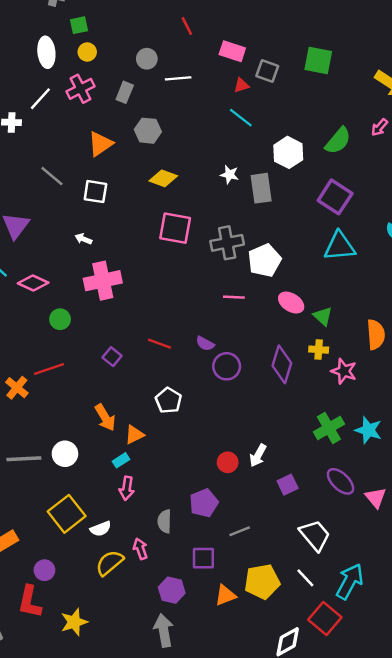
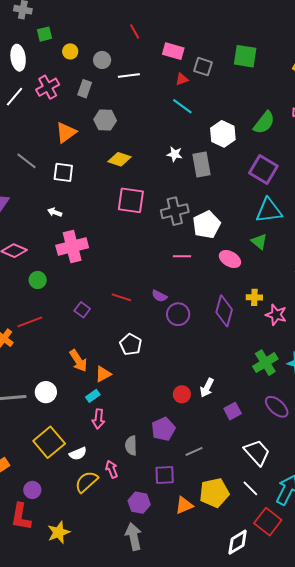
yellow circle: (87, 52) -> (70, 51), moved
green triangle: (323, 316) -> (259, 241), moved

